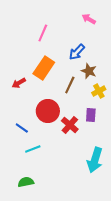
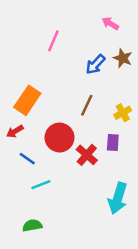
orange rectangle: (44, 68) -> (27, 100), moved
brown star: (89, 71) -> (123, 58), moved
red arrow: (19, 83) -> (15, 131), moved

